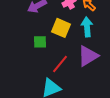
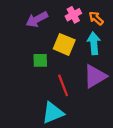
red line: (60, 64) -> (63, 85), turned -60

